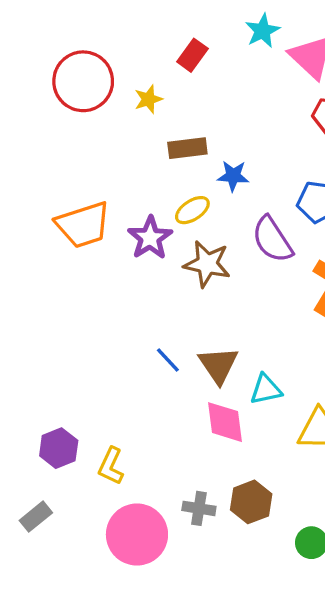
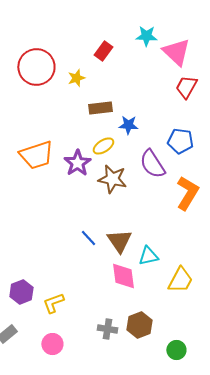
cyan star: (262, 31) -> (146, 36), turned 30
yellow L-shape: (111, 466) -> (53, 303), turned 45
pink circle: (137, 535) -> (52, 344), moved, size x0.6

